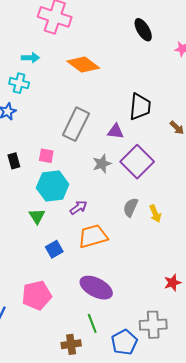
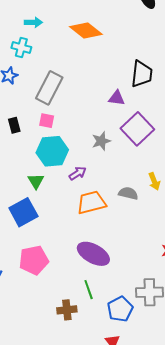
gray rectangle: (76, 124) -> (49, 88), moved
gray star: (102, 164) -> (101, 141), moved
gray semicircle: (131, 207) -> (128, 193), moved, turned 78
blue square: (54, 249) -> (23, 212), moved, size x1.6

